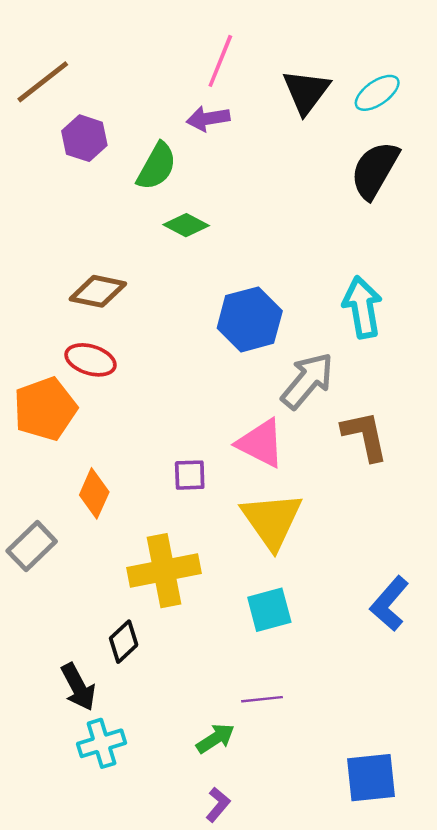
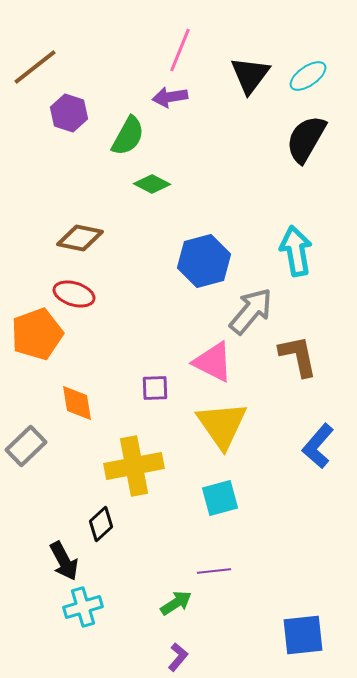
orange diamond: (94, 493) -> (77, 403), turned -33
blue L-shape: (389, 604) -> (318, 446), moved

